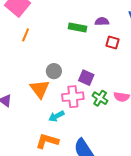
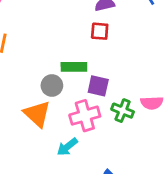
green rectangle: (78, 27) -> (74, 67), moved
red square: (112, 43) -> (100, 31), moved

